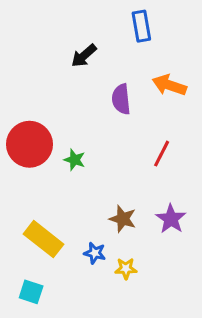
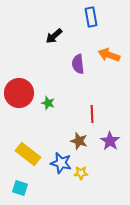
red line: (162, 154) -> (92, 114), moved, turned -30
blue star: (95, 253) -> (61, 163), size x1.5

